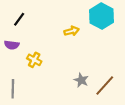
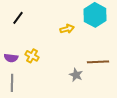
purple semicircle: (12, 45) -> (11, 58), moved
brown line: (105, 86) -> (98, 62), moved, turned 45

